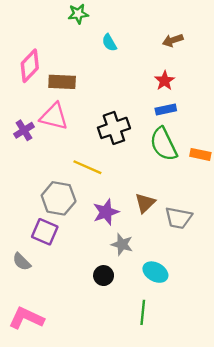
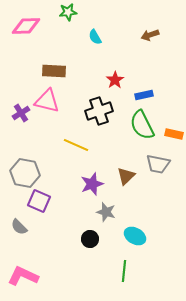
pink diamond: (30, 66) -> (26, 26), moved, turned 44
red star: (165, 81) -> (115, 80), moved
gray hexagon: (59, 198) -> (25, 173), moved
gray trapezoid: (178, 218) -> (158, 164), moved

